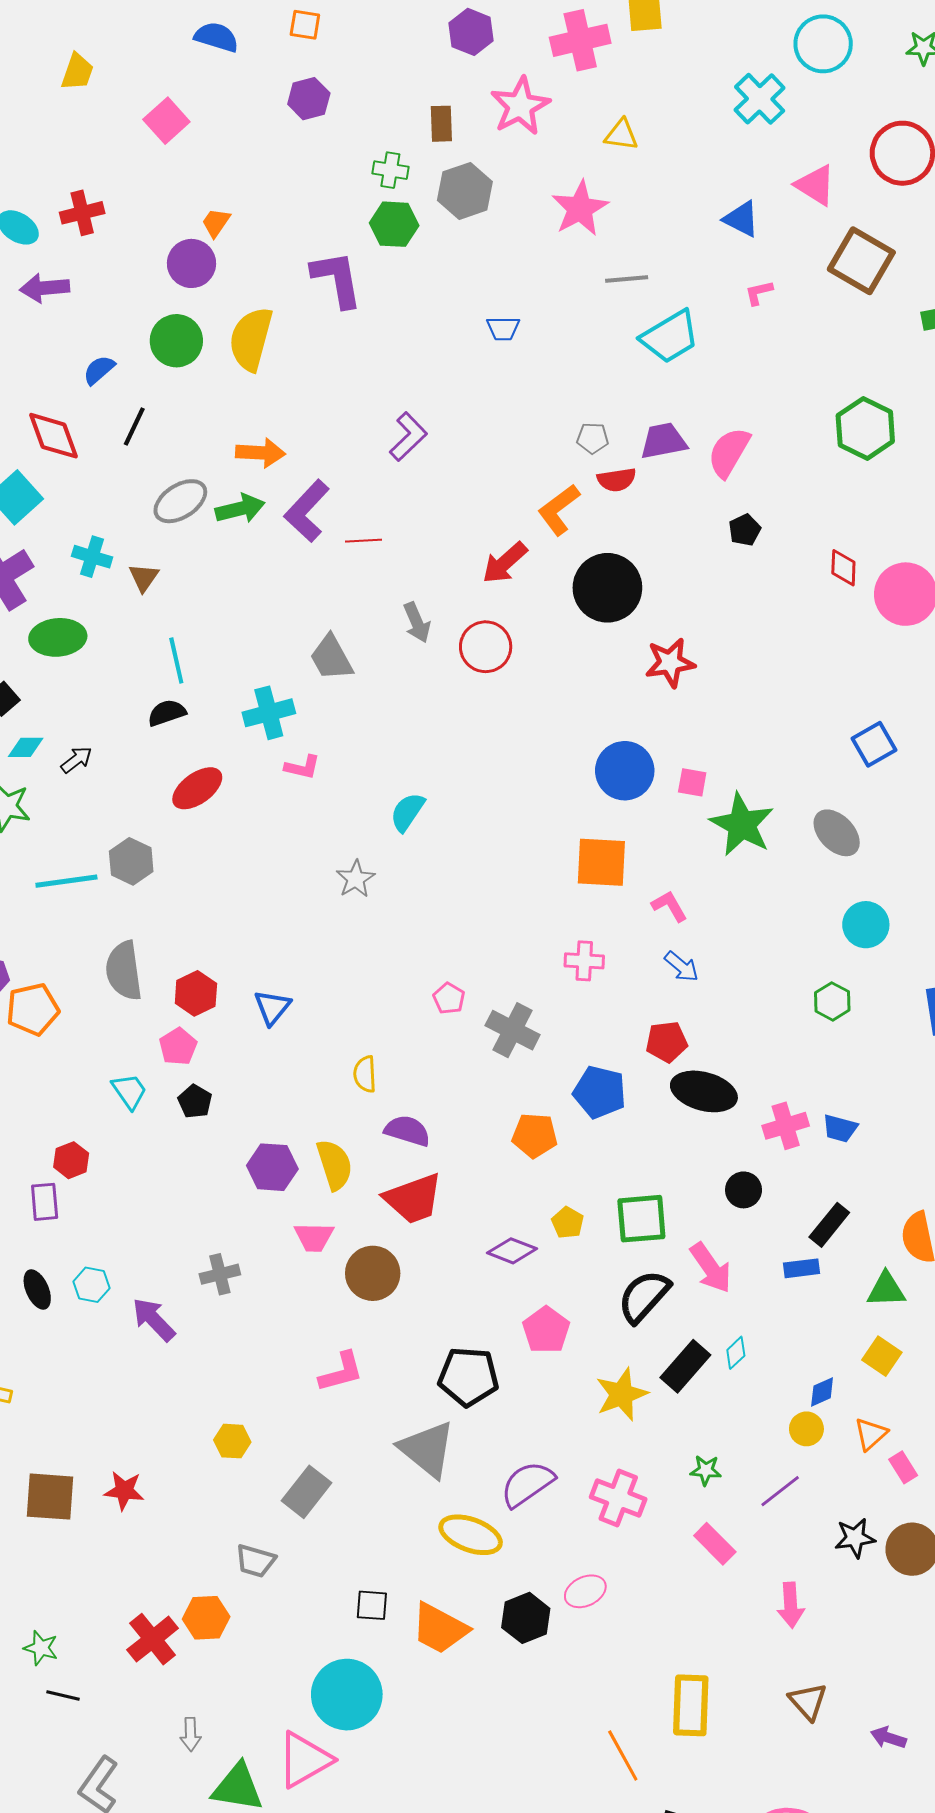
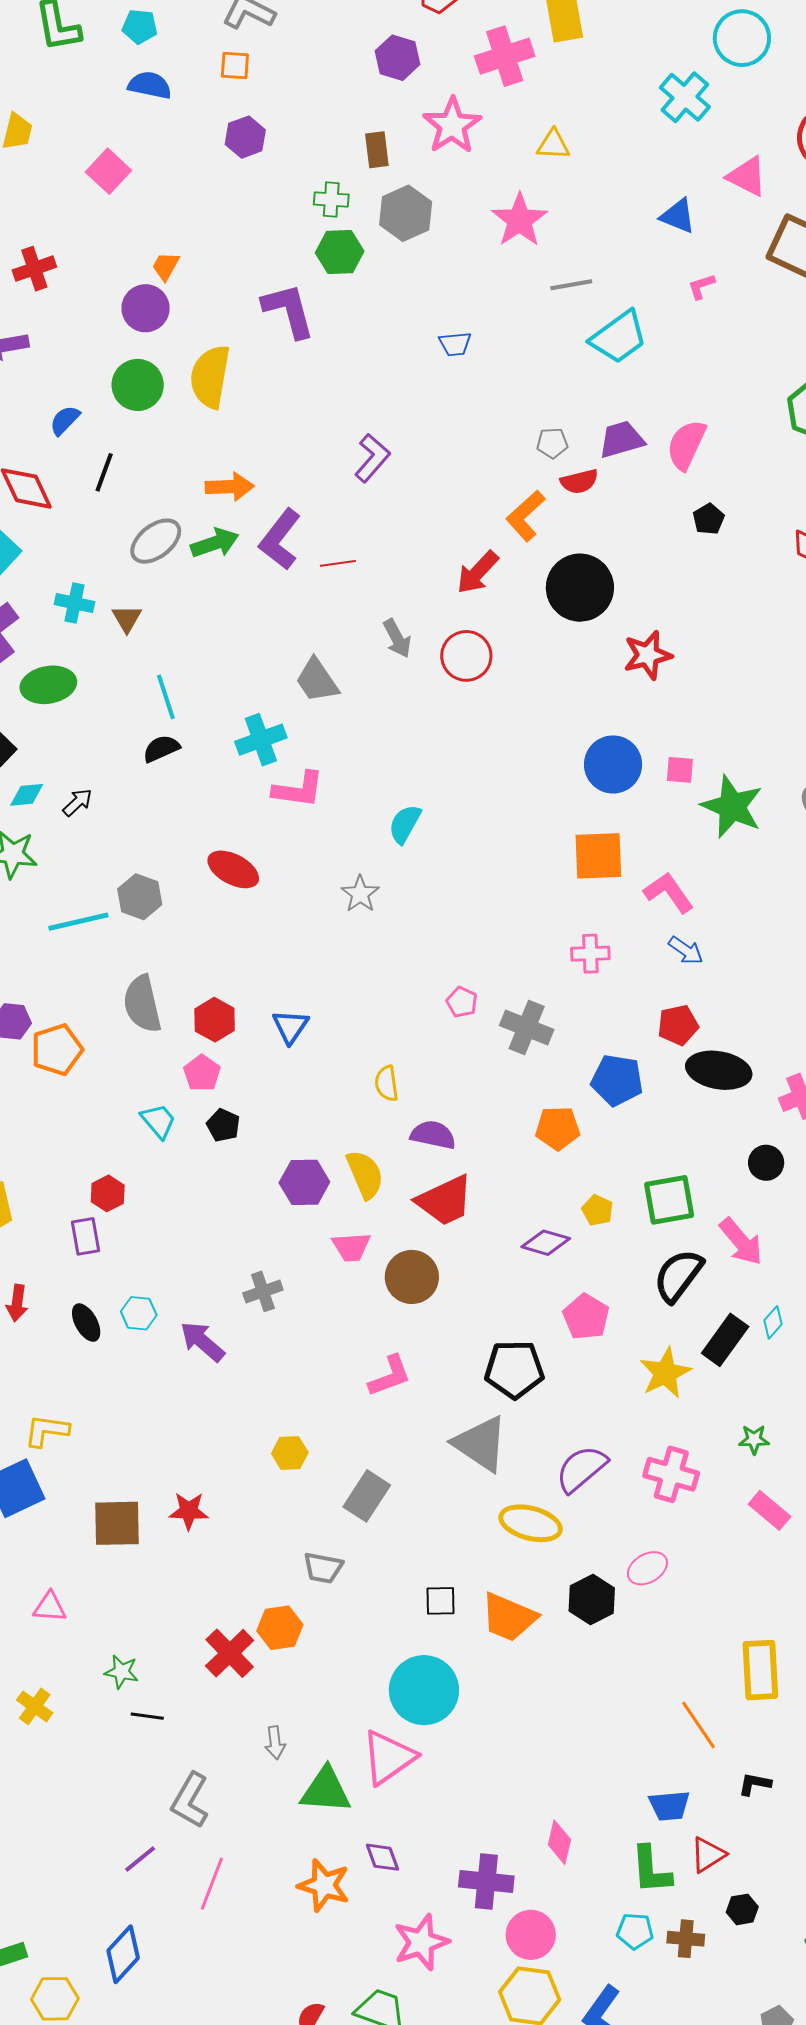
pink L-shape: (302, 767) -> (298, 790), size x1.5
red ellipse: (197, 788) -> (233, 869), moved, turned 69
pink L-shape: (669, 906) -> (669, 892), size x1.4

